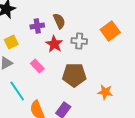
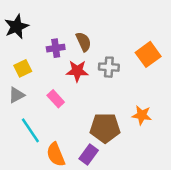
red star: (54, 44) -> (77, 71), turned -30
brown pentagon: (74, 75) -> (105, 128), moved
orange star: (105, 92) -> (142, 115), moved

